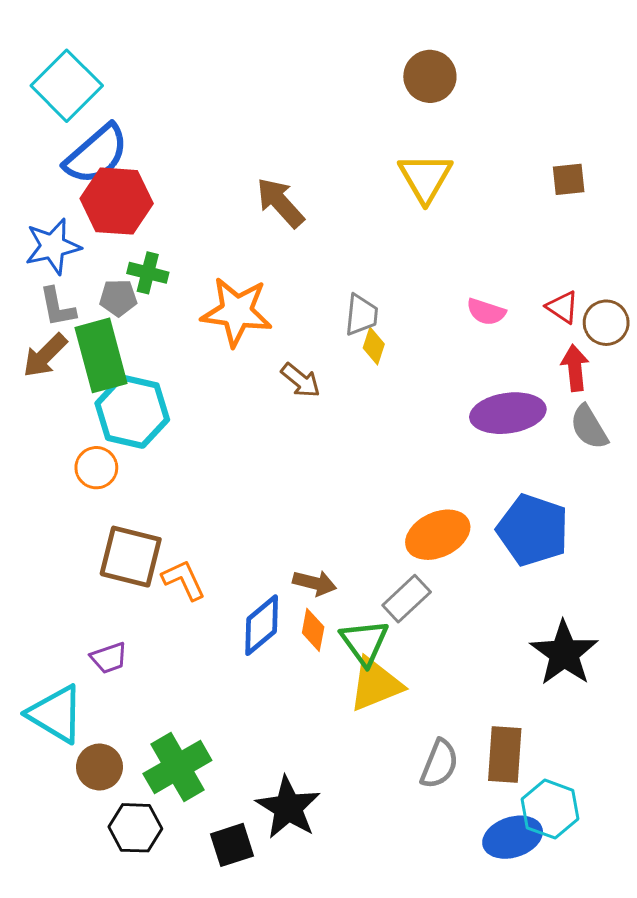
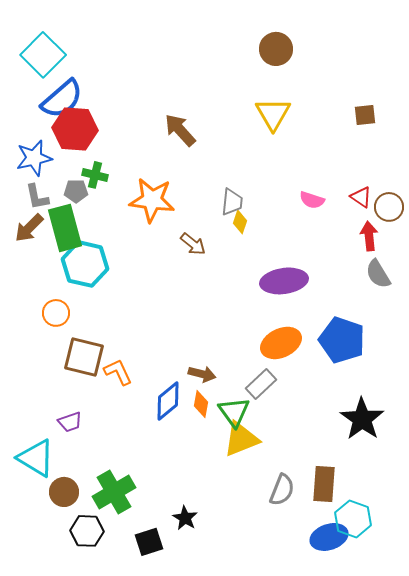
purple ellipse: (508, 413) -> (284, 281), moved
orange circle: (96, 468) -> (56, 313), moved
black star: (288, 808) -> (185, 518), size x0.6

